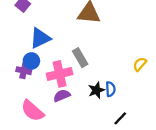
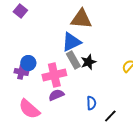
blue triangle: (40, 38) -> (71, 42), moved
blue semicircle: (111, 89) -> (91, 103), moved
black star: (96, 90) -> (88, 62), moved

